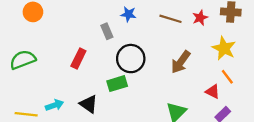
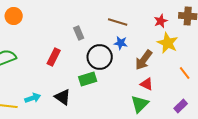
blue star: (128, 14) -> (121, 43), moved
brown line: (171, 19) -> (118, 22), moved
yellow star: (224, 48) -> (168, 43), moved
red triangle: (213, 92) -> (147, 84), moved

